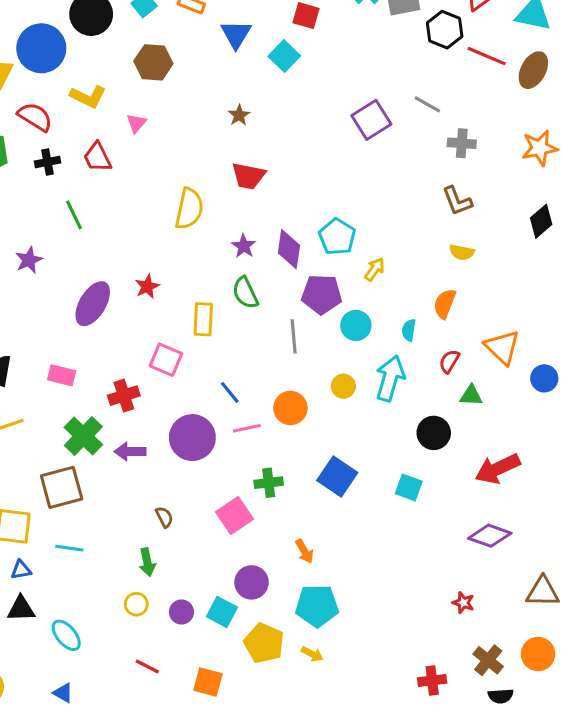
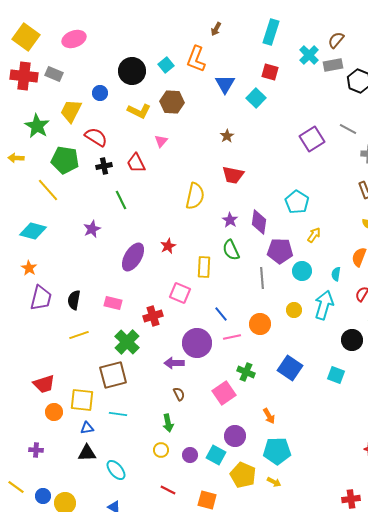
blue circle: (41, 48) -> (100, 93), size x0.5
yellow L-shape: (88, 97) -> (139, 111), moved
cyan pentagon: (337, 237) -> (297, 202), moved
purple arrow: (130, 452) -> (174, 363), moved
green cross: (269, 483) -> (246, 372), turned 30

